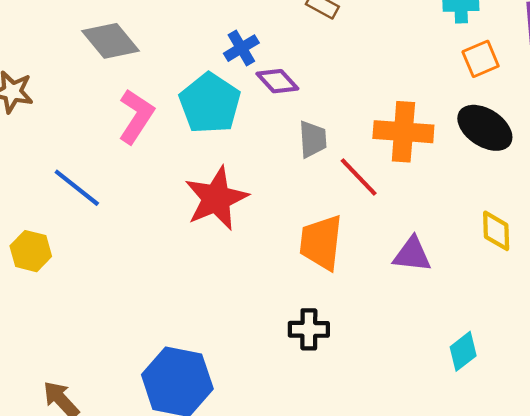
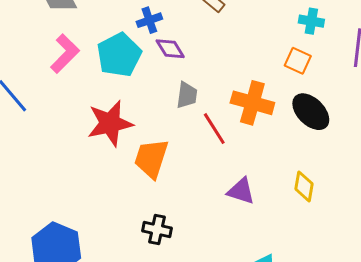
orange square: (481, 59) -> (298, 61), moved, turned 36
orange trapezoid: (321, 242) -> (151, 158), moved

